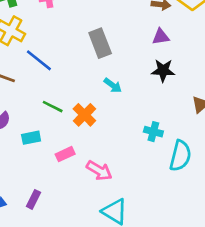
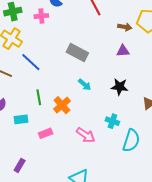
gray rectangle: (100, 43) -> (77, 53), turned -45
black star: (163, 70) -> (120, 87), moved
green line: (53, 107) -> (39, 97), turned 49
pink arrow: (99, 171) -> (86, 135), moved

